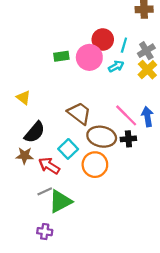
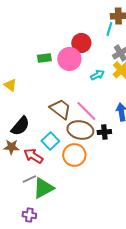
cyan line: (124, 45) -> (109, 29), moved
cyan arrow: (116, 66) -> (97, 75), moved
yellow triangle: (23, 98) -> (10, 85), moved
pink line: (126, 115) -> (86, 111), moved

